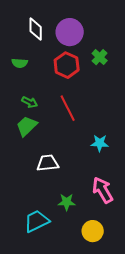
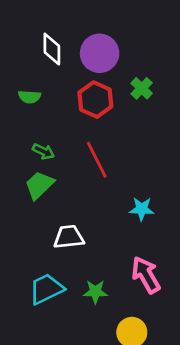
cyan trapezoid: (37, 221) -> (46, 289), moved

